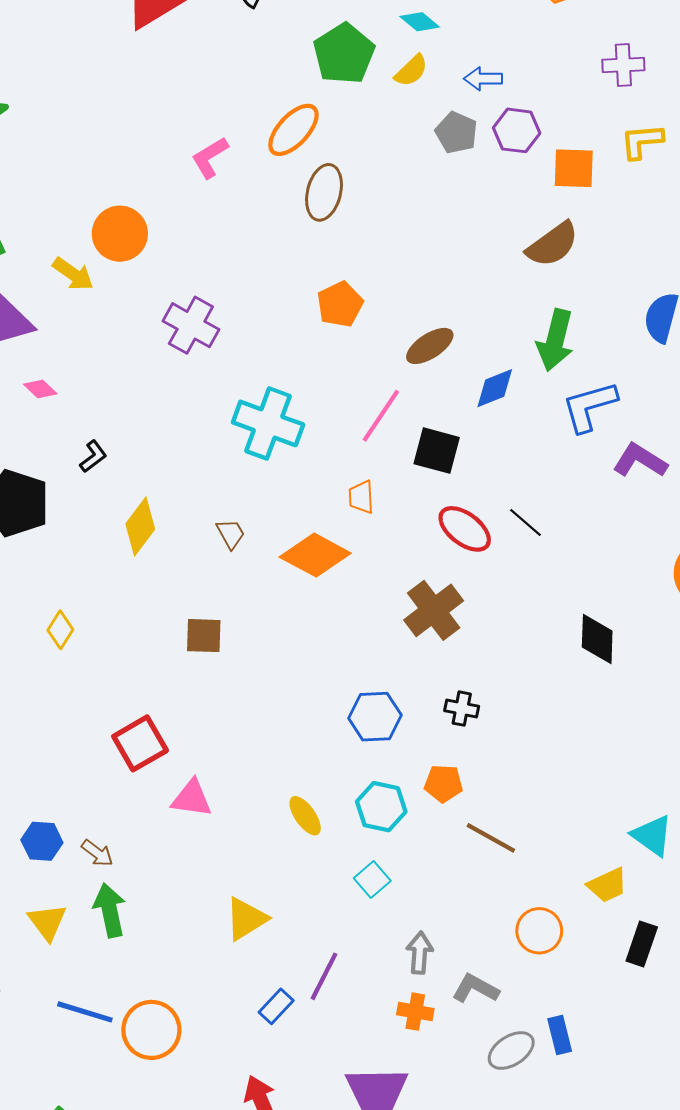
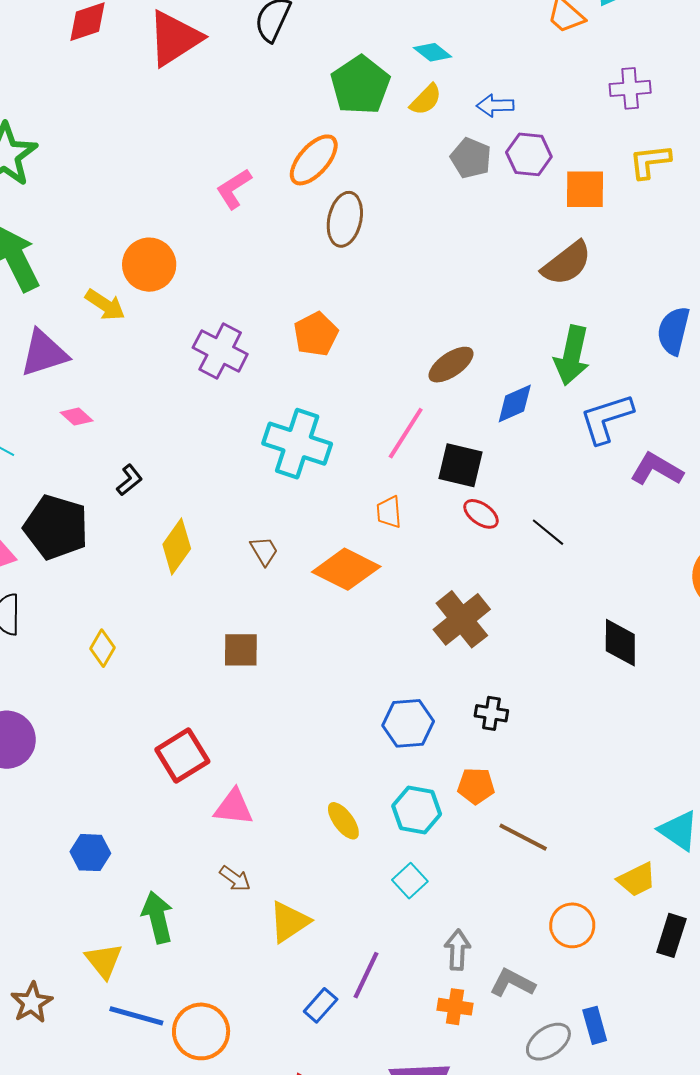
orange pentagon: (340, 304) -> (316, 334), moved
red ellipse: (465, 529) -> (481, 514), moved, size x0.7
brown arrow: (97, 853) -> (235, 879), moved
yellow triangle: (47, 922) -> (104, 961), moved

